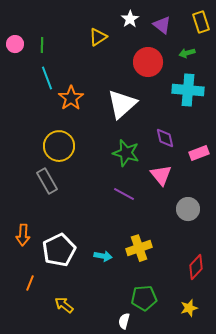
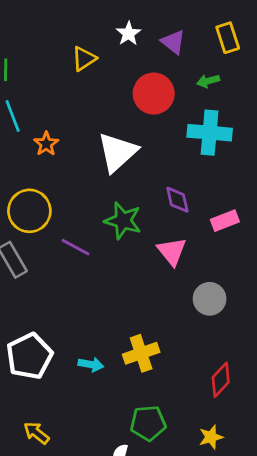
orange star: (71, 98) -> (46, 144), size x0.7
purple line: (124, 194) -> (75, 247), moved

